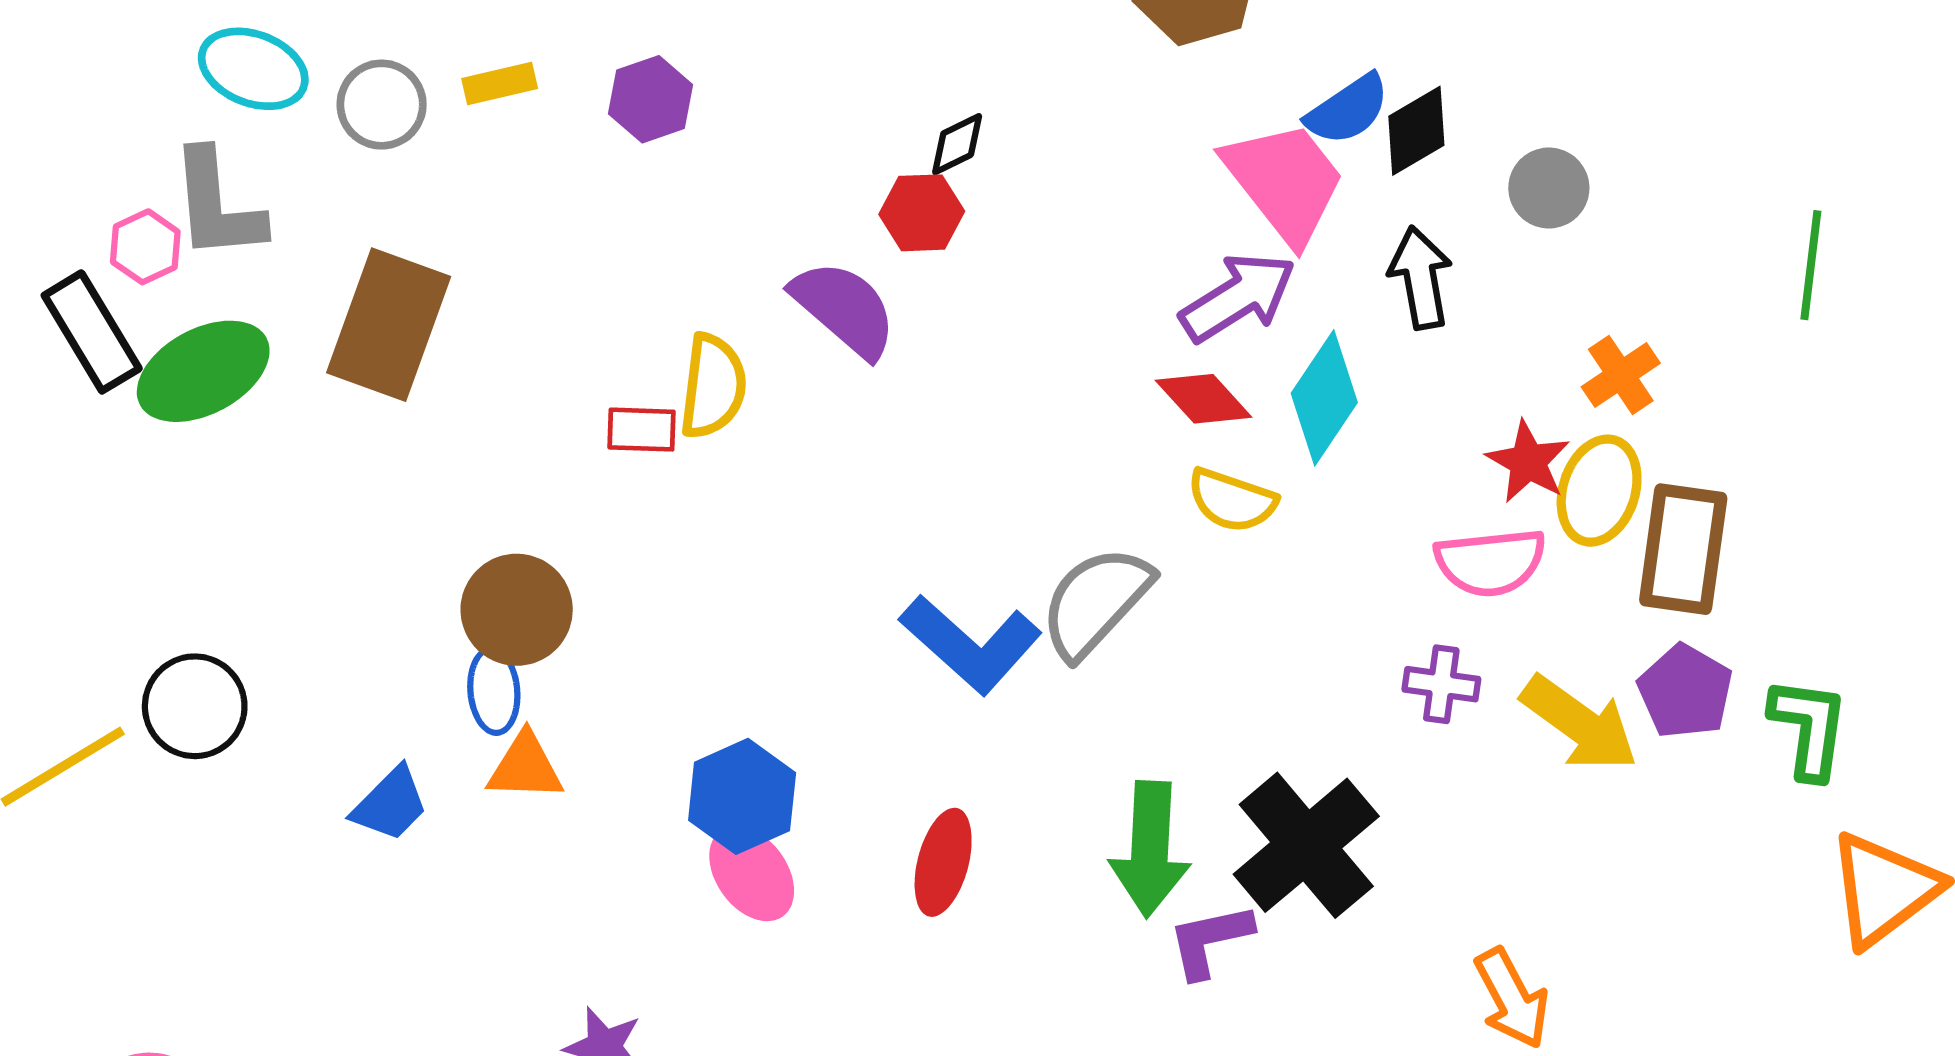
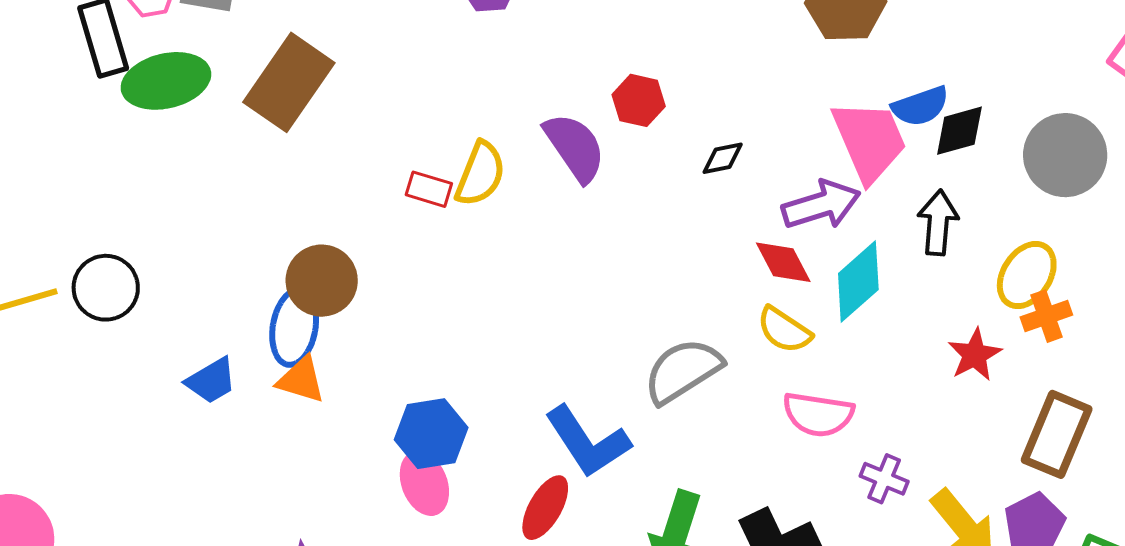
black diamond: (957, 144) -> (723, 158), moved
gray circle: (1549, 188) -> (1065, 155), moved, size x1.6
yellow ellipse: (1599, 491) -> (1027, 275), moved
pink semicircle: (1490, 562) -> (818, 414), moved
blue L-shape: (971, 644) -> (587, 442), moved
blue ellipse: (494, 691) -> (294, 327), size x1.4

